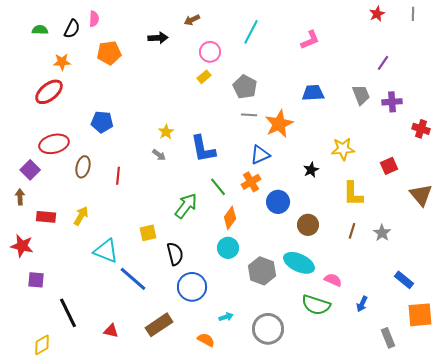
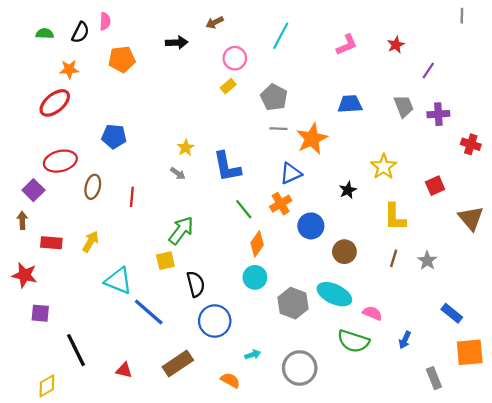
red star: (377, 14) -> (396, 45), moved
yellow star: (343, 149) -> (384, 167), turned -30
green arrow: (186, 206) -> (181, 230), moved

